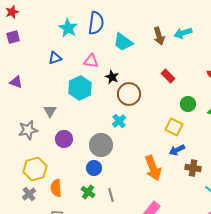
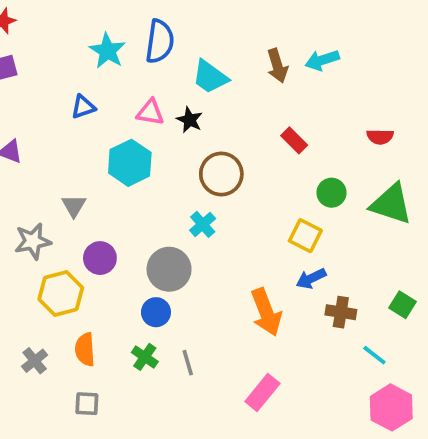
black star: (112, 77) -> (190, 120), moved
yellow hexagon: (35, 169) -> (61, 294), moved

